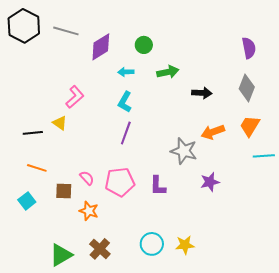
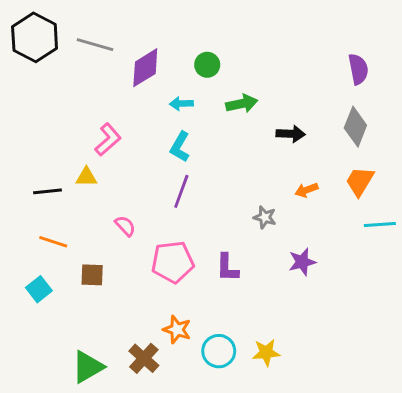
yellow triangle: (60, 123) -> (86, 177), turned -35
orange arrow: (213, 132) -> (306, 190), size x0.7
gray star: (184, 151) -> (265, 217), size x0.6
pink semicircle: (87, 178) -> (125, 226), moved
orange star: (89, 211) -> (177, 330), moved

